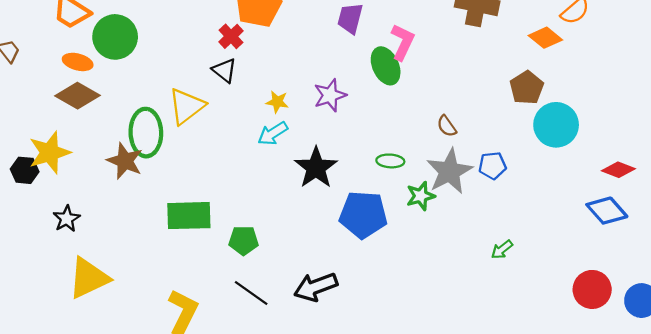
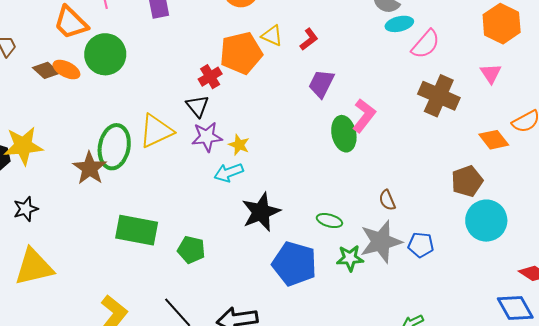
purple star: (330, 95) -> (207, 137), moved
brown diamond: (78, 96) -> (46, 70), moved, size x0.7
green pentagon: (243, 240) -> (191, 250), moved

